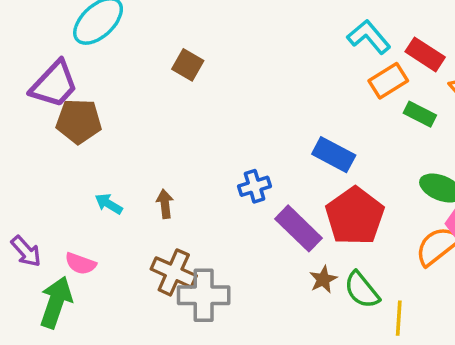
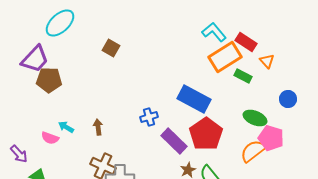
orange rectangle: (388, 81) -> (225, 57), size x1.5
blue rectangle: (334, 155) -> (194, 99), size x1.4
pink semicircle: (80, 264) -> (50, 138), moved

